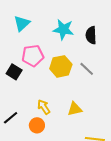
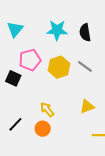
yellow triangle: (75, 109) -> (87, 106), moved

